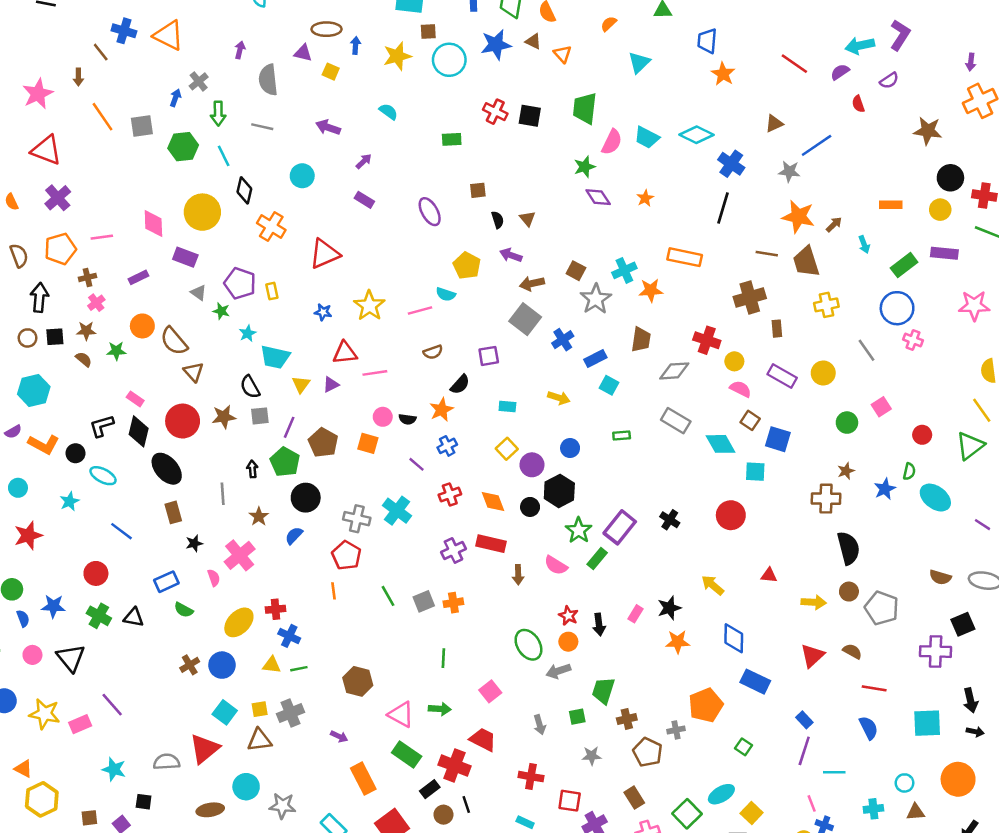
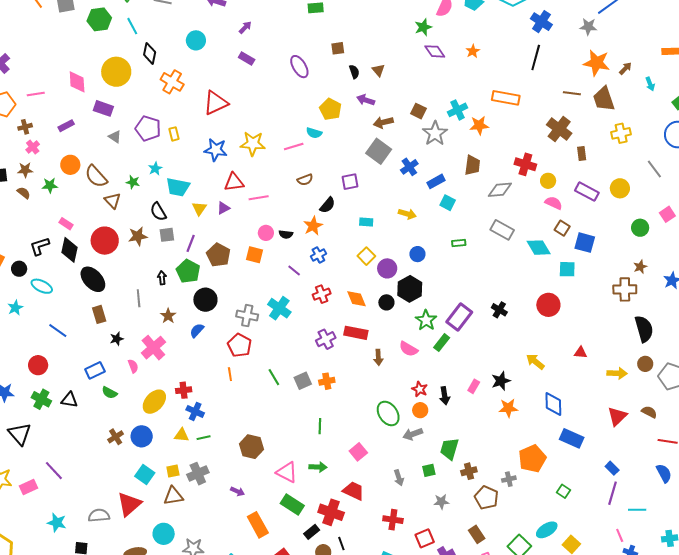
brown cross: (750, 297) -> (559, 129), turned -35
yellow star: (369, 306) -> (253, 144), turned -30
green star: (221, 311) -> (133, 182), moved
blue star: (323, 312) -> (216, 150), size x1.6
red square: (570, 801) -> (425, 538), turned -30

